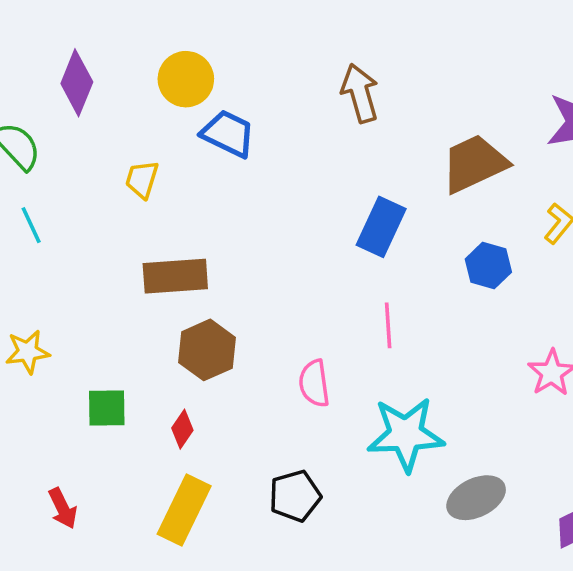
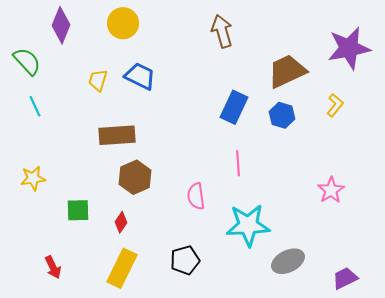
blue trapezoid: (228, 134) -> (140, 76), moved
blue hexagon: (488, 266) -> (282, 115), moved

